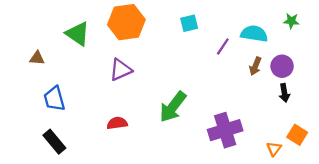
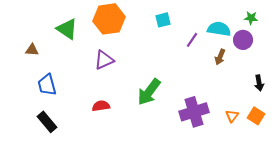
purple circle: (282, 66) -> (243, 40), moved
black arrow: (284, 93) -> (259, 83), moved
orange triangle: (274, 149) -> (232, 116), moved

